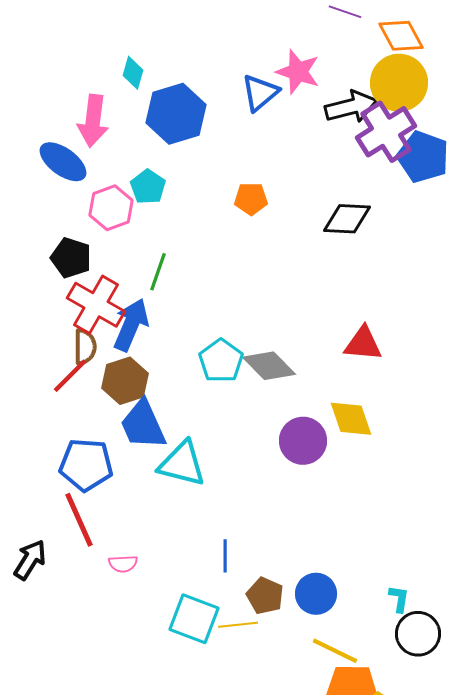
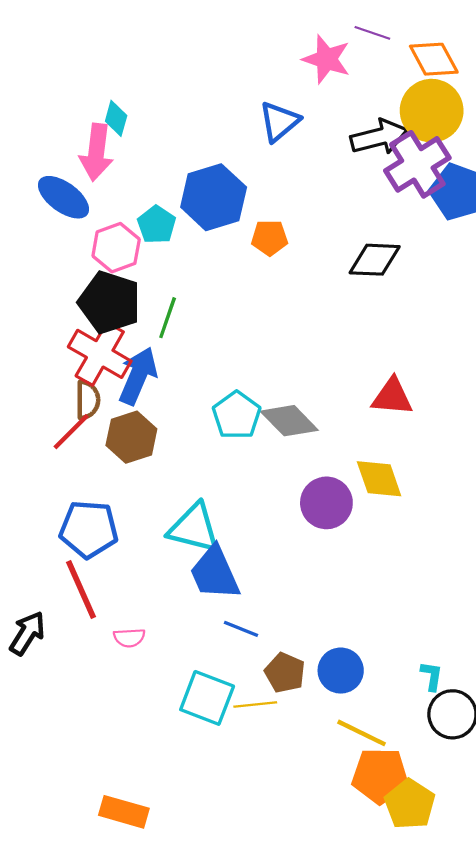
pink star: (298, 72) -> (326, 59), moved
cyan diamond: (133, 73) -> (116, 118), moved
blue hexagon: (176, 114) -> (214, 197), moved
black pentagon: (71, 258) -> (110, 302), moved, size x1.4
blue trapezoid: (143, 425) -> (215, 573), moved
blue line: (225, 556) -> (241, 629), turned -68

